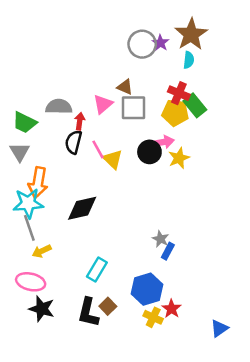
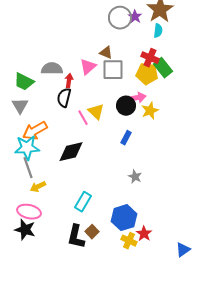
pink line: (98, 149) -> (83, 118), moved
orange arrow: (38, 183) -> (35, 131), turned 50
blue rectangle: (168, 251) -> (126, 138), moved
black star: (42, 309) -> (25, 230), moved

